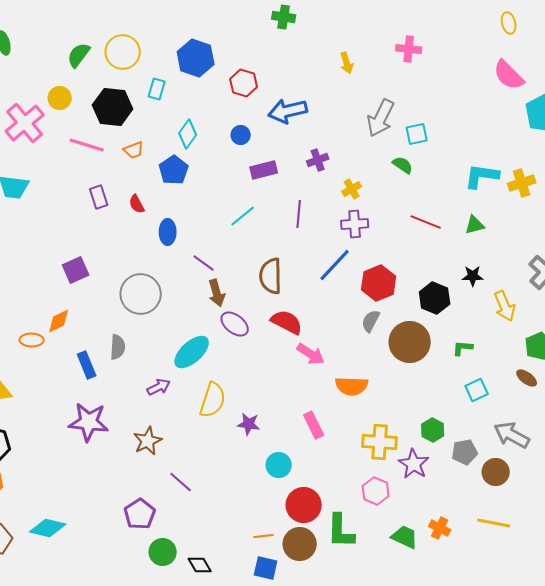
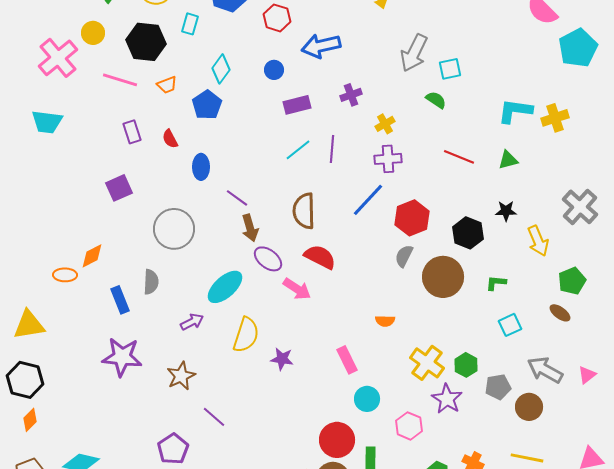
cyan line: (243, 216) -> (298, 150), moved
purple square: (76, 270) -> (119, 188), moved
pink arrow: (311, 354) -> (297, 289), moved
orange semicircle: (352, 386) -> (385, 321), size x0.6
yellow cross: (380, 442) -> (427, 363), moved, turned 32
cyan circle: (279, 465) -> (367, 399), moved

